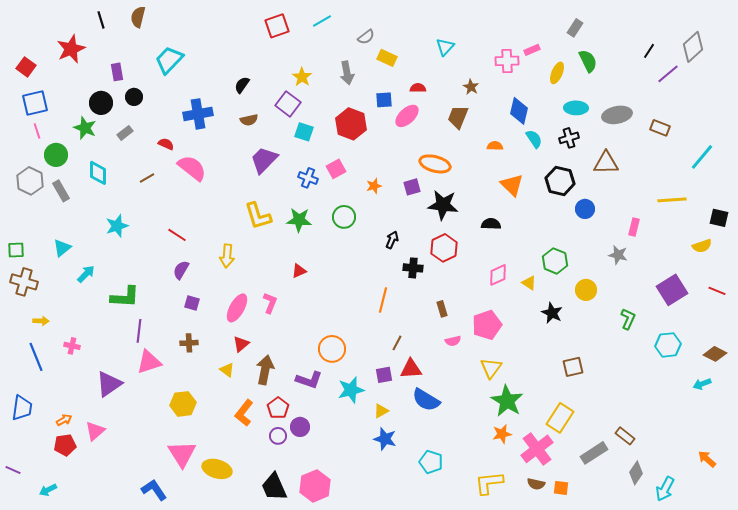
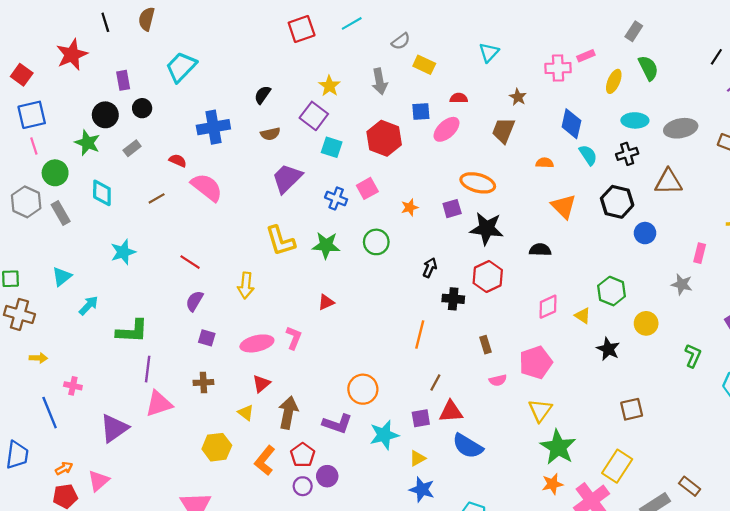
pink ellipse: (237, 308) -> (257, 343), turned 48
blue line: (36, 357) -> (50, 413), moved
yellow hexagon: (183, 404) -> (217, 447), moved

